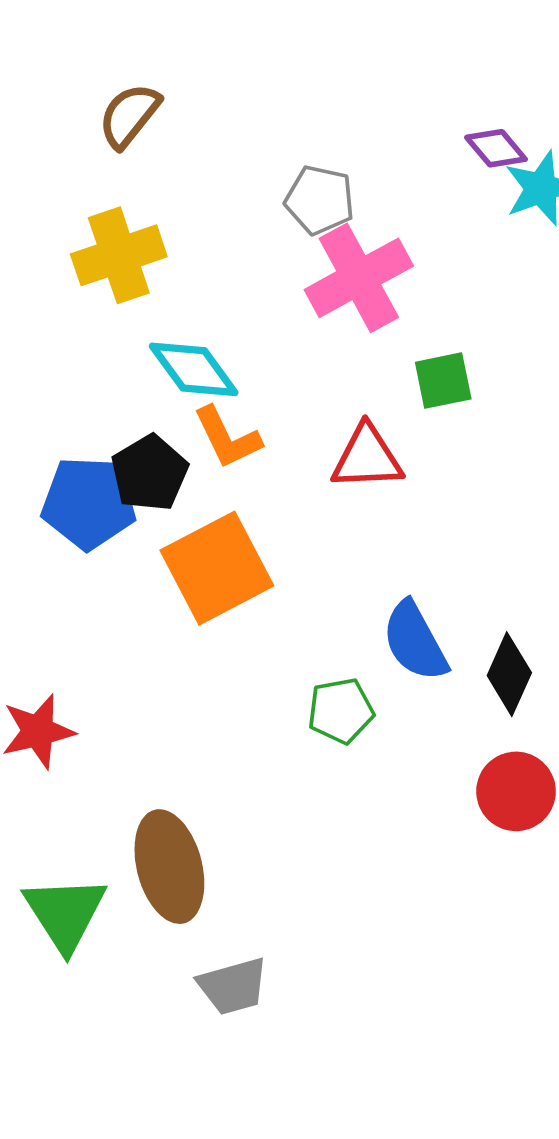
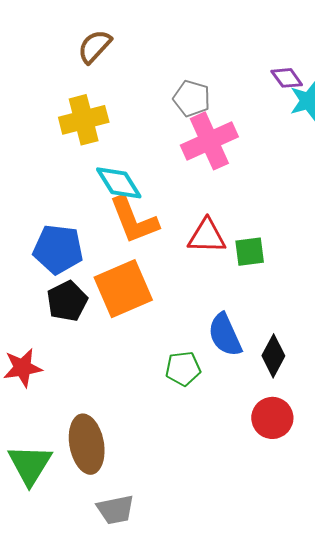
green square: (443, 381) -> (250, 252), moved
orange L-shape: (227, 438) -> (134, 220), size x1.4
black pentagon: (149, 473) -> (67, 301), moved

